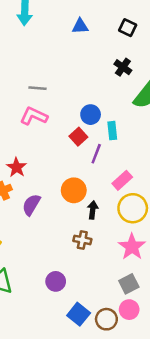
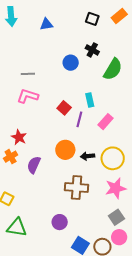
blue triangle: (80, 26) -> (46, 24), moved
blue circle: (91, 115) -> (71, 63), moved
pink rectangle: (122, 180) -> (105, 122), moved
black arrow: (93, 210) -> (88, 156), moved, turned -96
brown cross: (82, 240) -> (77, 187), size x1.6
pink star: (132, 247) -> (116, 188), turned 30

